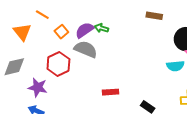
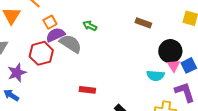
purple semicircle: (85, 30) -> (55, 35), moved
purple star: (38, 87) -> (17, 73), turned 30

